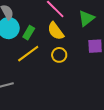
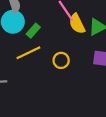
yellow semicircle: (56, 31) -> (77, 24), moved

